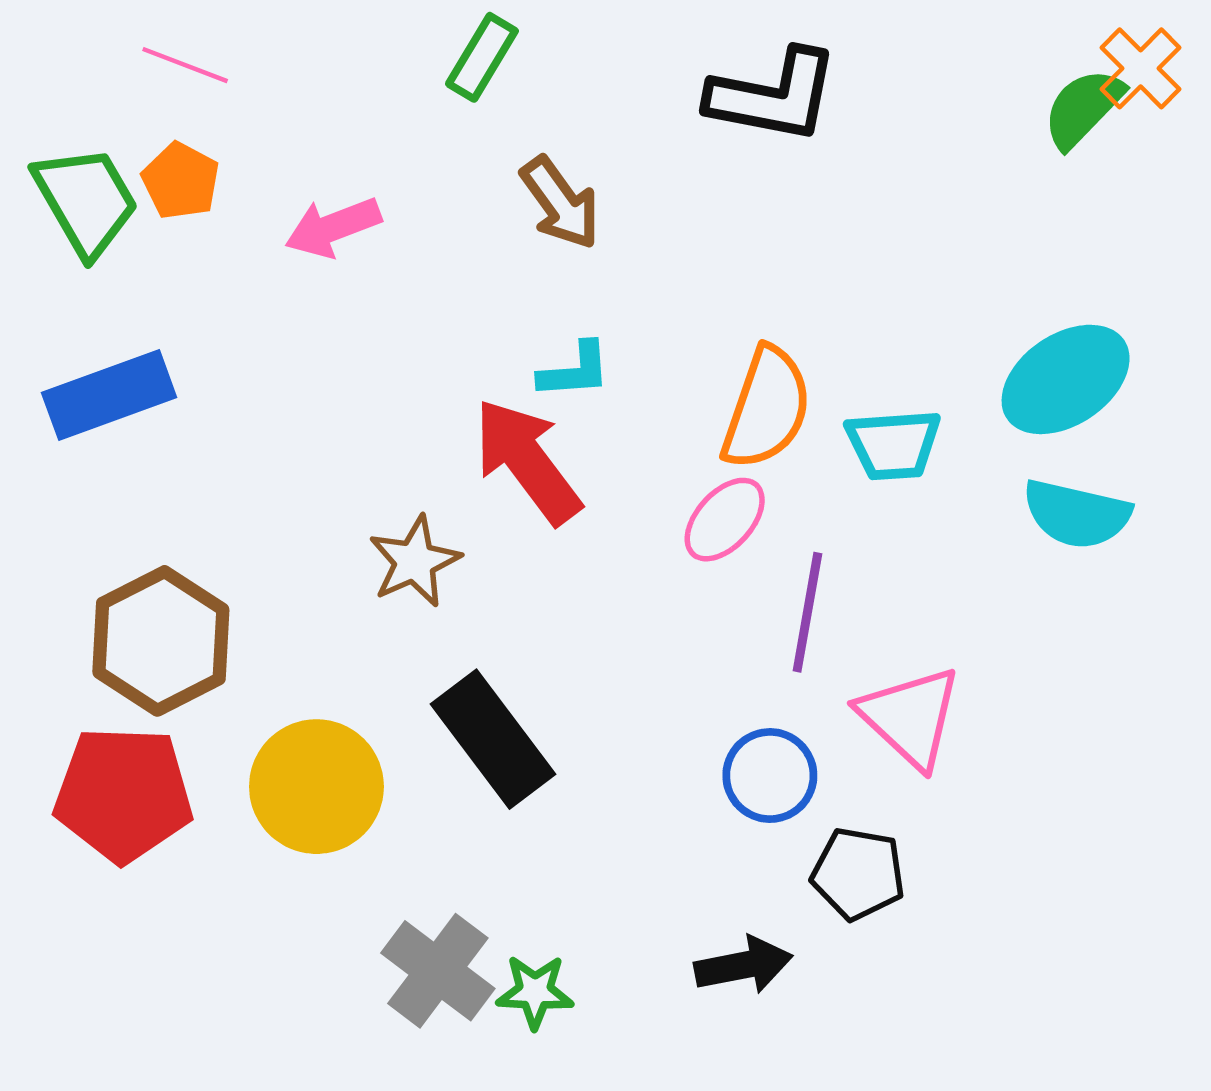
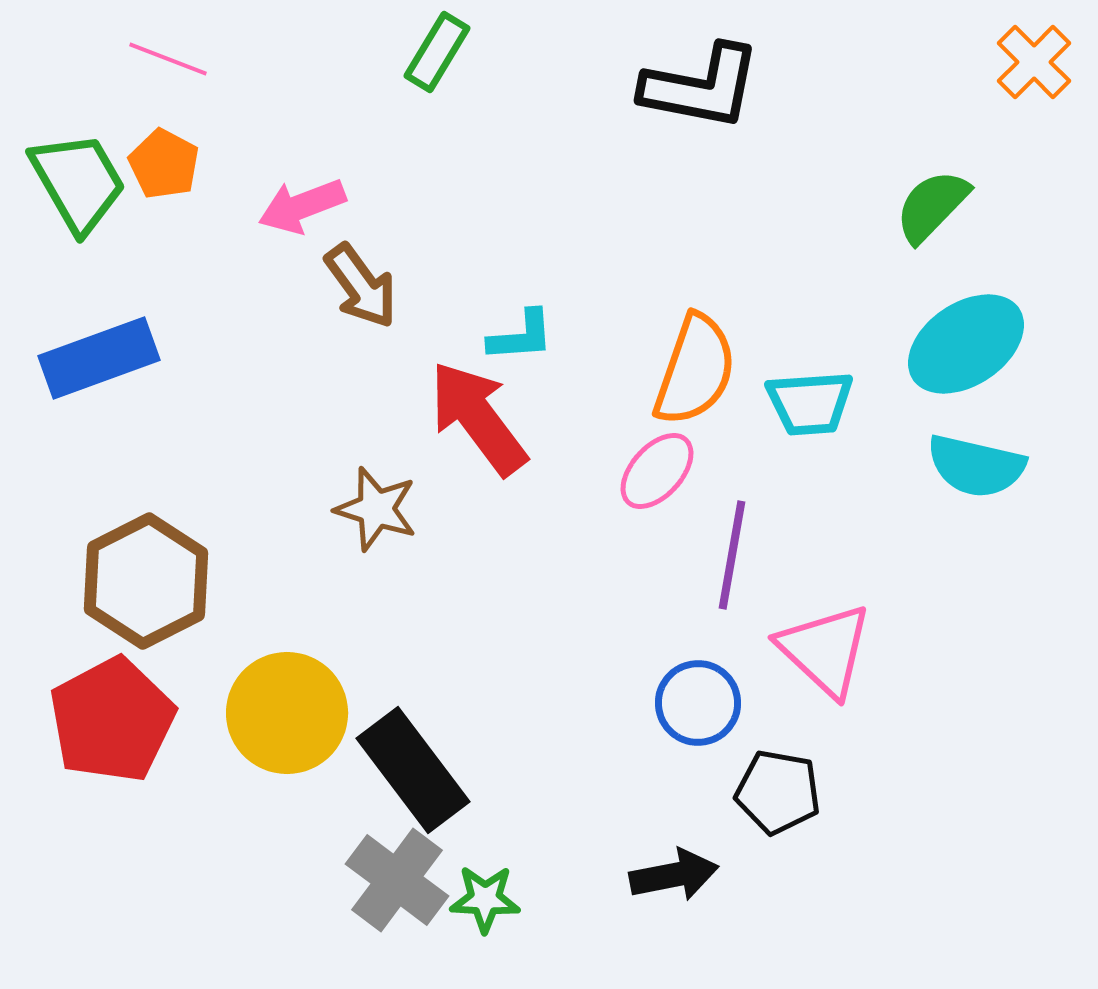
green semicircle: (1083, 108) -> (932, 206), moved
brown arrow: (560, 203) -> (361, 286), moved
brown star: (415, 561) -> (376, 509), turned -30
black rectangle: (493, 739) -> (413, 770), moved
red pentagon: (123, 794) -> (112, 720), turned -30

